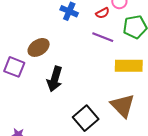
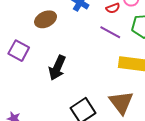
brown ellipse: (39, 47) -> (46, 19), moved

